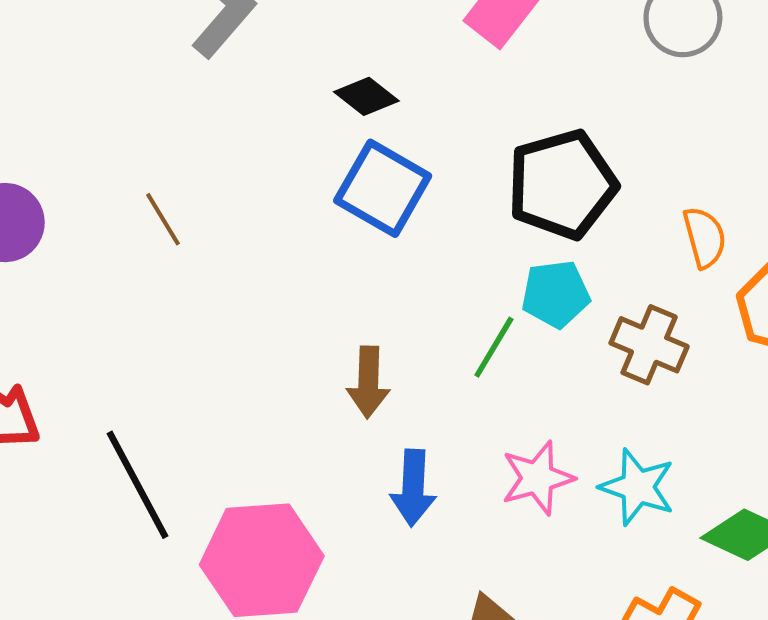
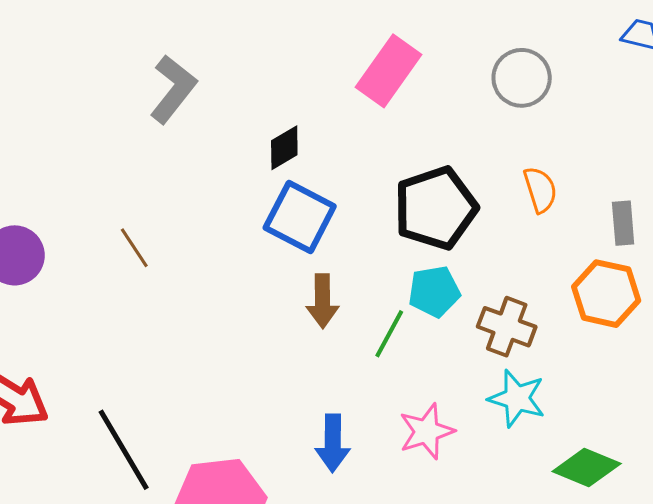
black diamond: (366, 96) -> (284, 148), turned -66
orange semicircle: (705, 237) -> (540, 190), moved
brown arrow: (368, 382) -> (322, 301), moved
cyan star: (637, 487) -> (517, 398), moved

